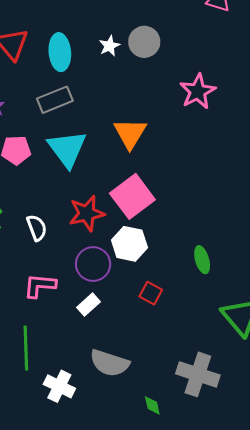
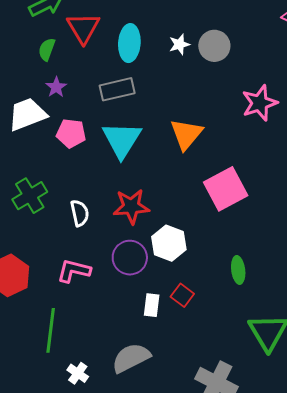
pink square: (132, 196) -> (226, 189), moved
white rectangle: (88, 305) -> (152, 305), moved, turned -50
gray semicircle: (110, 363) -> (131, 358), turned 126
white cross: (59, 386) -> (78, 373), size x0.7

